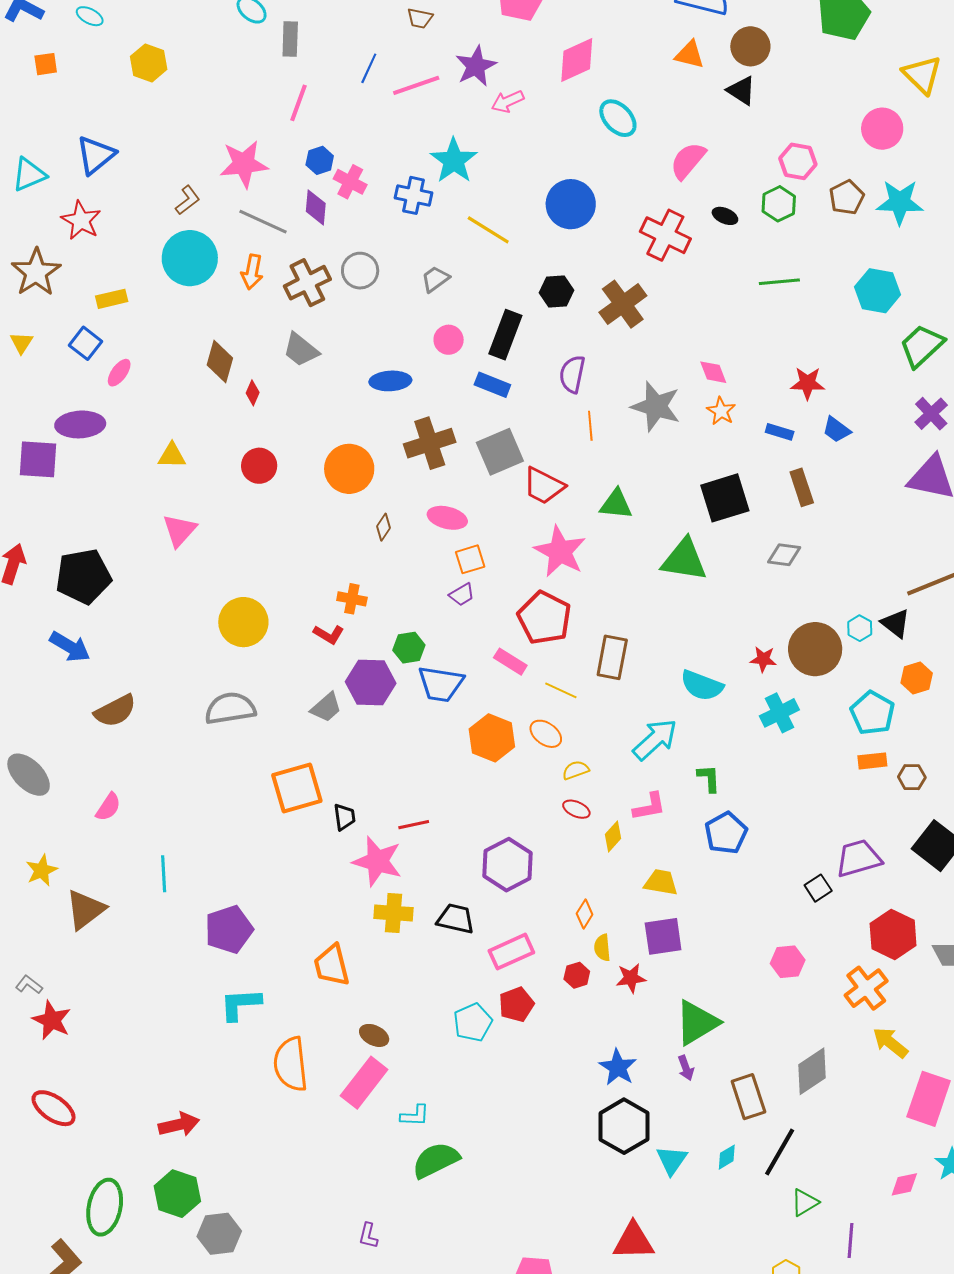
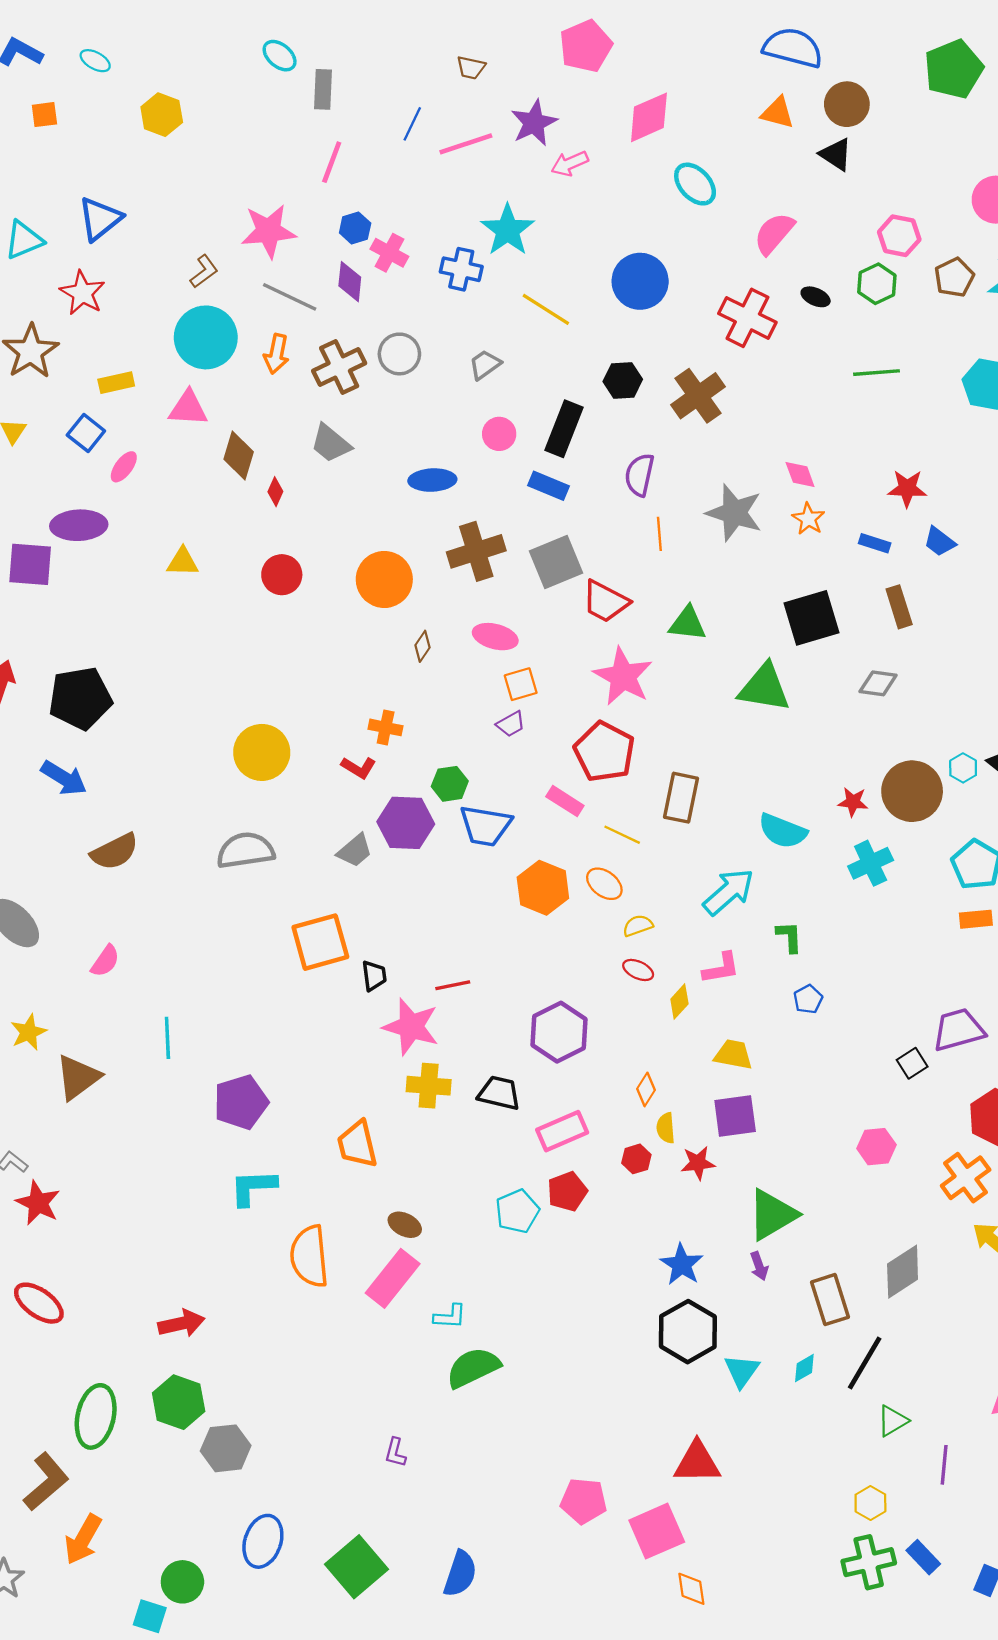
pink triangle: (179, 530) -> (188, 408), moved, turned 51
blue pentagon: (726, 833) -> (808, 999), size x0.6

